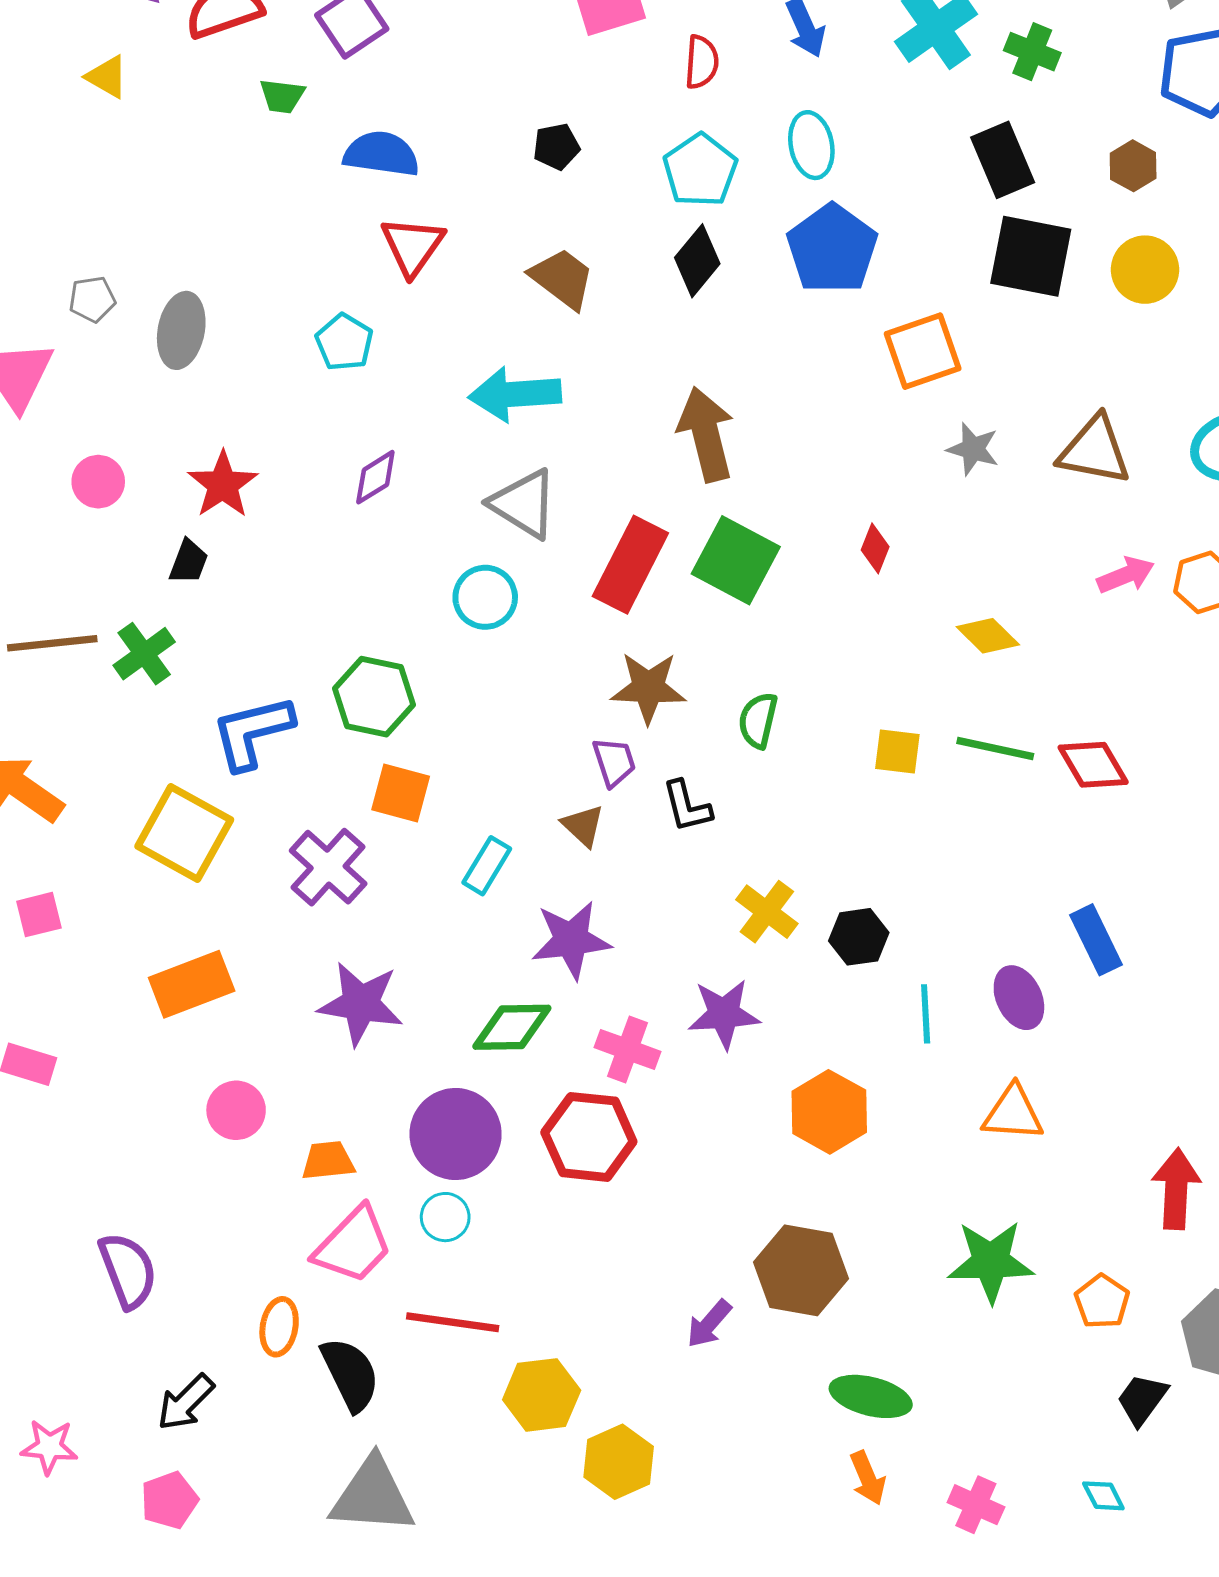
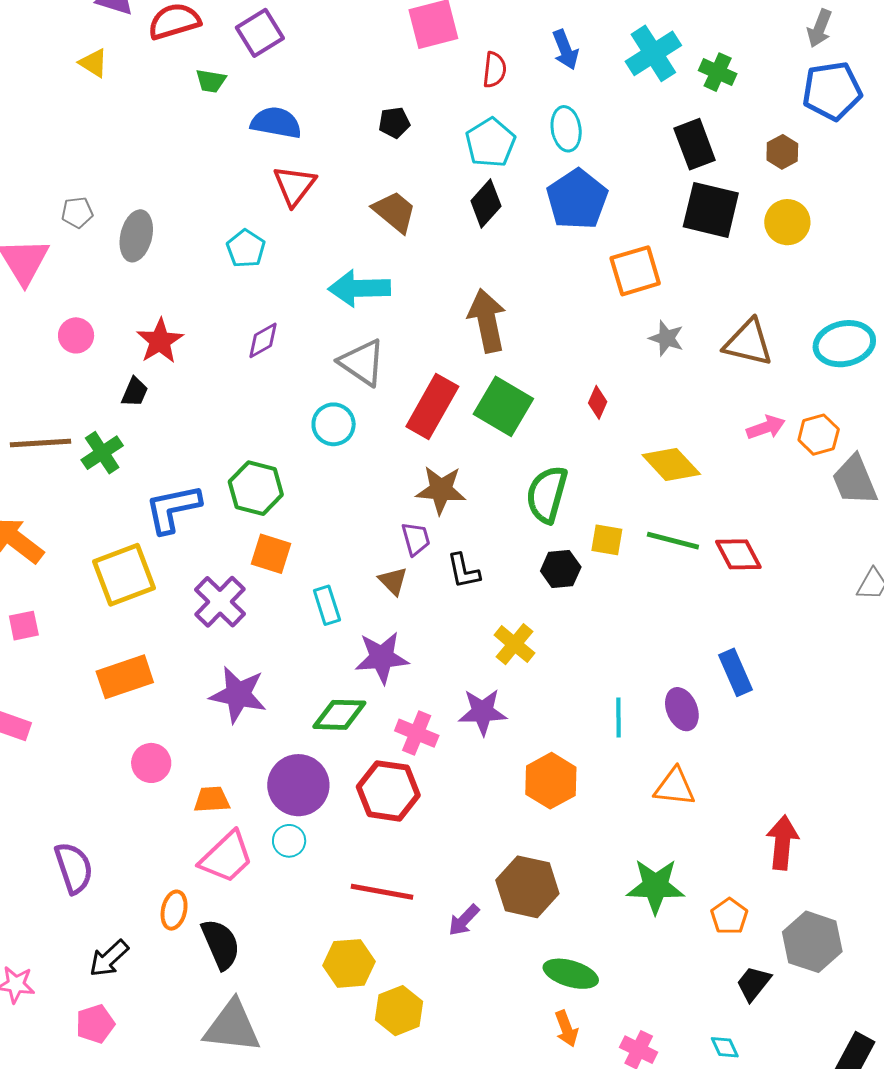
yellow diamond: (988, 636) -> (671, 464), size x1.4
green semicircle: (758, 720) -> (547, 494), moved, size x1.5
yellow square: (184, 833) -> (124, 575), turned 38
cyan rectangle: (487, 866) -> (327, 605), turned -51
black hexagon: (859, 937) -> (561, 569), moved
red line: (453, 1322) -> (382, 892), moved

